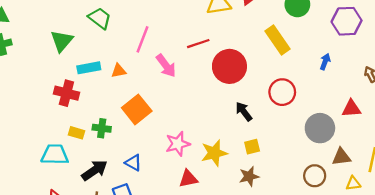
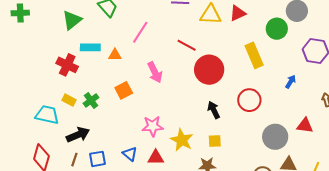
red line: (198, 44) -> (187, 45), turned 36
pink arrow: (166, 66) -> (155, 72), moved
orange square: (137, 109) -> (124, 90), size x0.7
green cross: (102, 128) -> (91, 100), turned 35
yellow star: (214, 153) -> (182, 140), turned 30
blue triangle: (133, 163) -> (130, 154), moved

